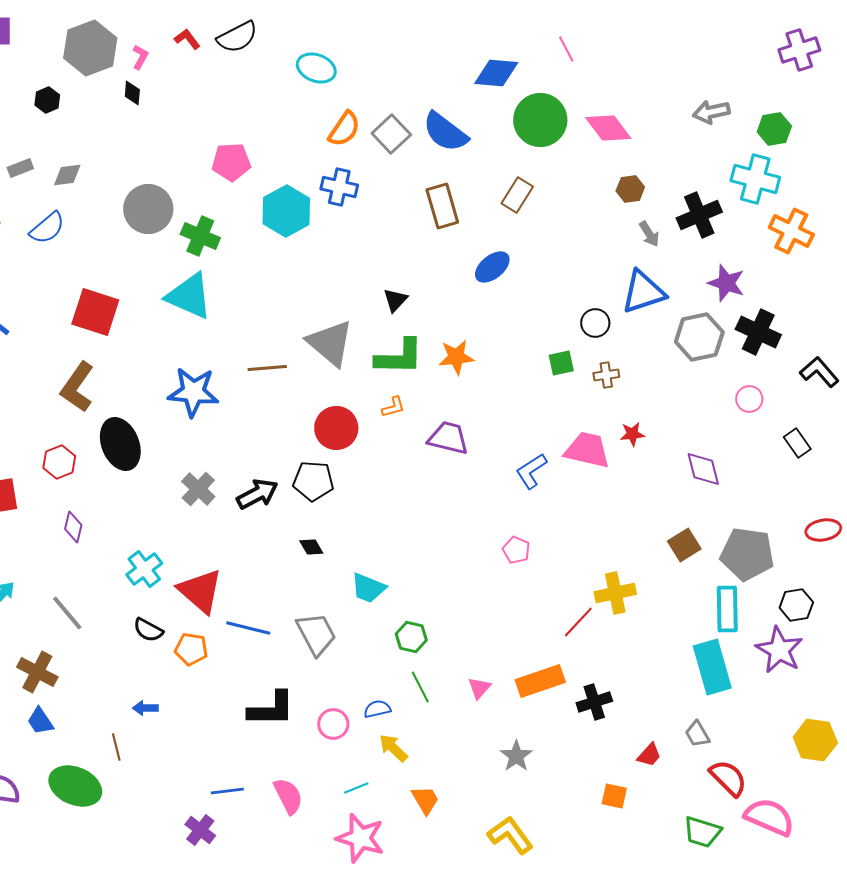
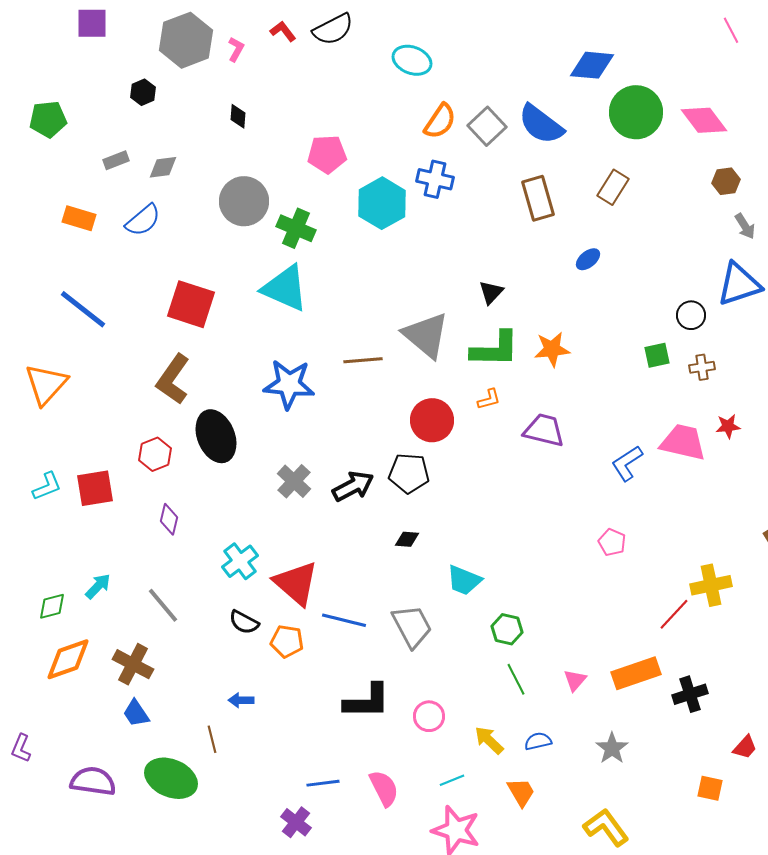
pink line: (566, 49) -> (731, 30), moved
black diamond: (132, 93) -> (238, 116), moved
blue ellipse: (492, 267) -> (588, 259), size x0.7
black diamond: (311, 547) -> (407, 539), turned -55
blue semicircle: (377, 709) -> (538, 741), moved

